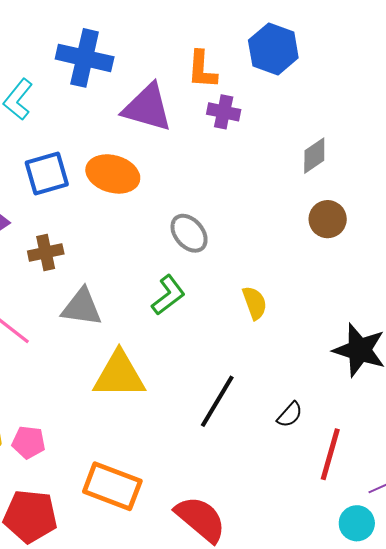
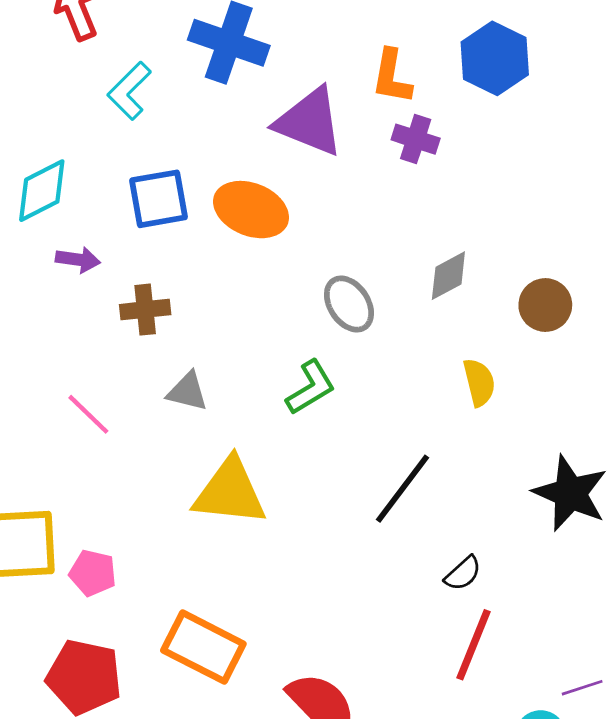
gray diamond: (314, 156) -> (448, 276), moved
yellow semicircle: (255, 303) -> (479, 382), moved
gray triangle: (82, 307) -> (187, 392), size x0.7
black line: (217, 401) -> (402, 489), moved
red line: (330, 454) -> (474, 645), moved

